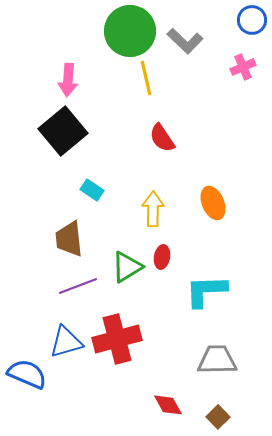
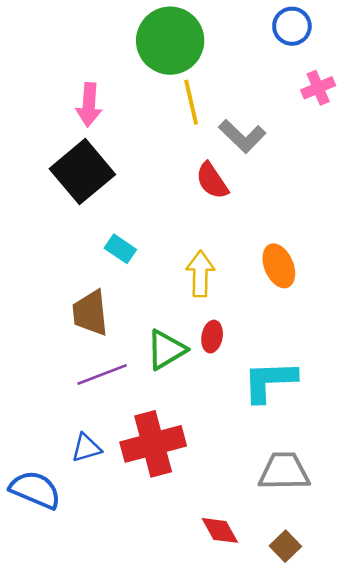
blue circle: (252, 20) -> (292, 26), moved
gray L-shape: (185, 41) -> (242, 136), moved
blue triangle: (66, 342) -> (86, 448), size x0.7

